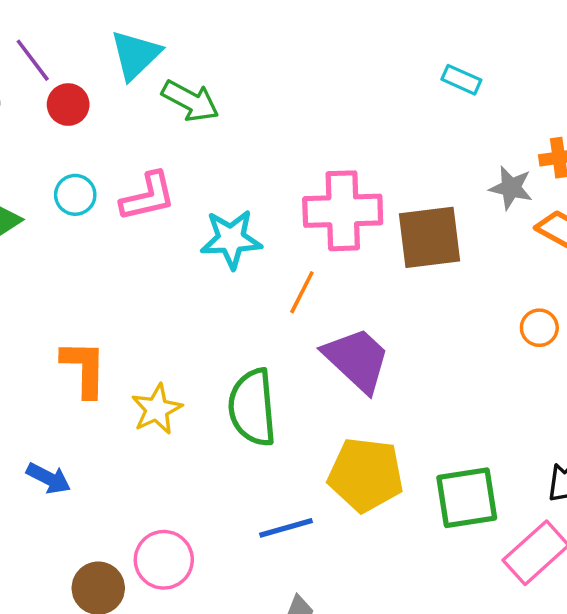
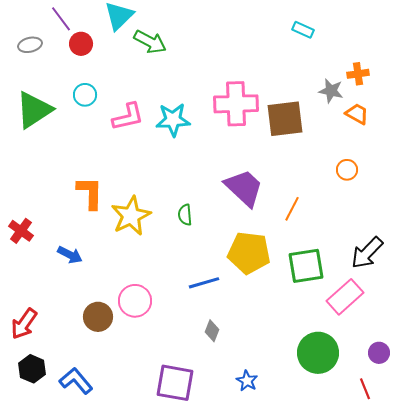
pink L-shape: (148, 197) -> (128, 117), moved
orange line: (302, 292) -> (292, 209), moved
green semicircle: (252, 407) -> (185, 215), size x0.5
yellow star: (157, 409) -> (131, 216), size x1.4

